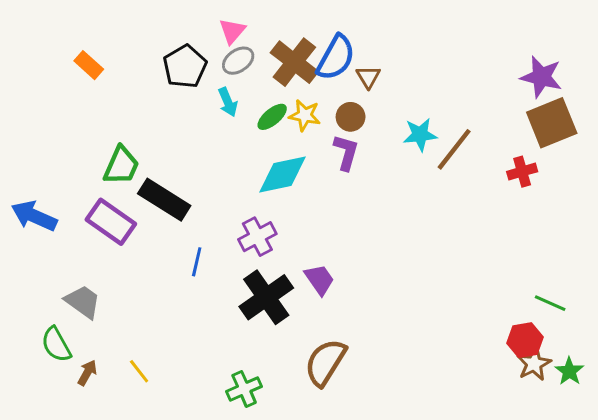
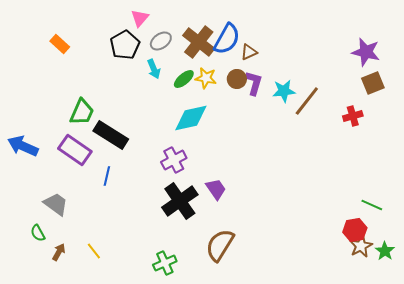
pink triangle: (232, 31) -> (140, 18), moved
brown triangle: (368, 77) -> (249, 52), turned 36
brown square: (552, 123) -> (373, 83), size x0.7
purple L-shape: (346, 152) -> (254, 83), moved
blue line: (197, 262) -> (107, 176), moved
green semicircle: (56, 345) -> (38, 233), size x0.7

